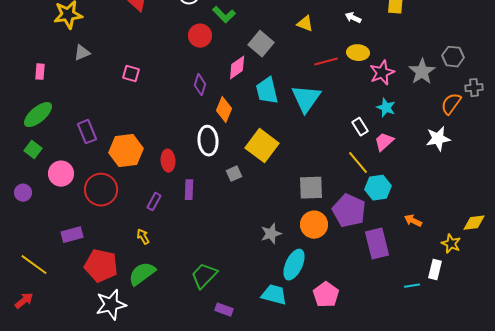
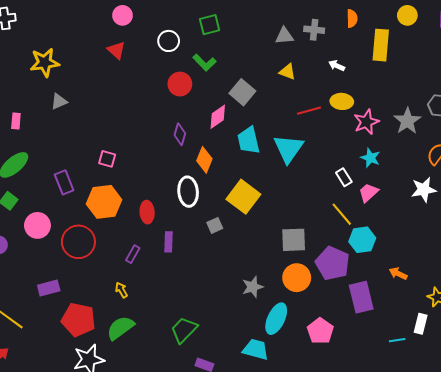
pink square: (131, 74) -> (107, 159), moved
pink pentagon: (326, 295) -> (320, 331), moved

